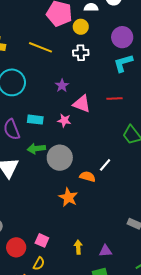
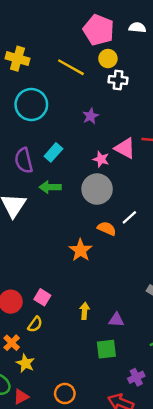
yellow circle: (81, 27) -> (108, 59), moved
pink triangle: (82, 104) -> (125, 148), moved
cyan rectangle: (35, 120) -> (53, 152), turned -63
pink star: (64, 120) -> (101, 159), moved
gray circle: (60, 158) -> (97, 189), moved

